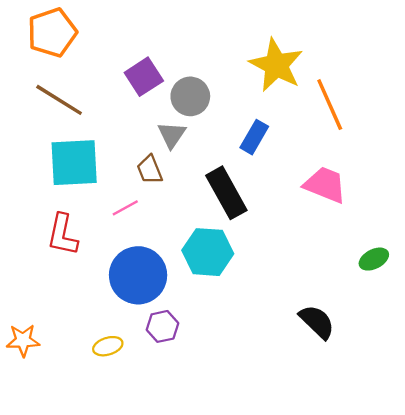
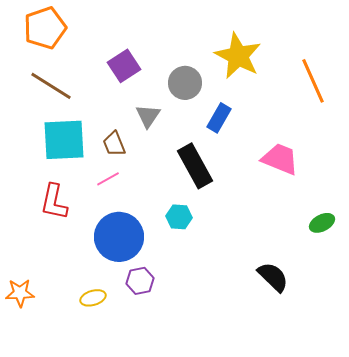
gray circle: (190, 96) -> (185, 83), moved
orange line: (330, 105) -> (313, 81), moved
brown trapezoid: (150, 170) -> (114, 144), moved
cyan hexagon: (208, 252) -> (179, 217), size x0.6

